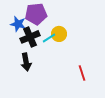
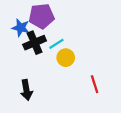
yellow circle: (59, 34) -> (66, 58), moved
black arrow: (26, 62) -> (26, 90), moved

